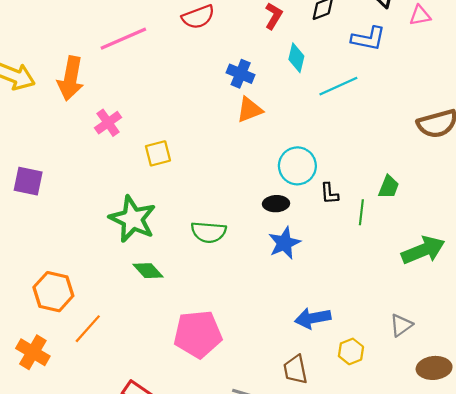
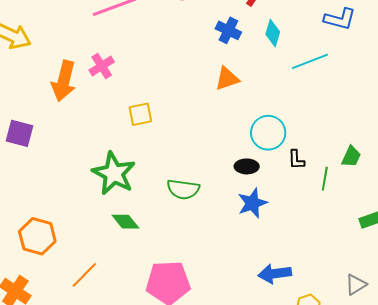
blue cross: (241, 74) -> (228, 30), moved
orange arrow: (71, 78) -> (64, 81), moved
pink cross: (108, 123) -> (102, 66), moved
orange line: (88, 329) -> (84, 275), moved

